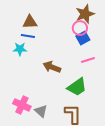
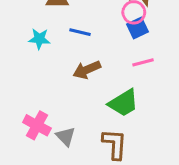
blue line: (28, 36) -> (80, 32), moved
brown arrow: (52, 67) -> (87, 70), turned -48

